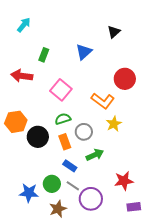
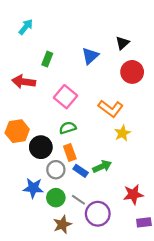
black triangle: (114, 32) -> (122, 43), moved
red circle: (125, 79) -> (132, 72), moved
gray circle: (84, 132) -> (56, 170), moved
blue rectangle: (70, 166) -> (81, 171), moved
blue star: (29, 193) -> (33, 188), moved

